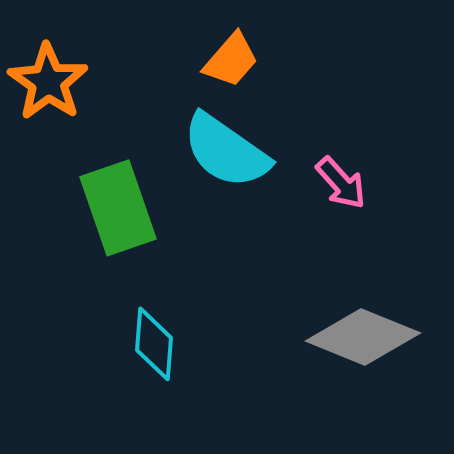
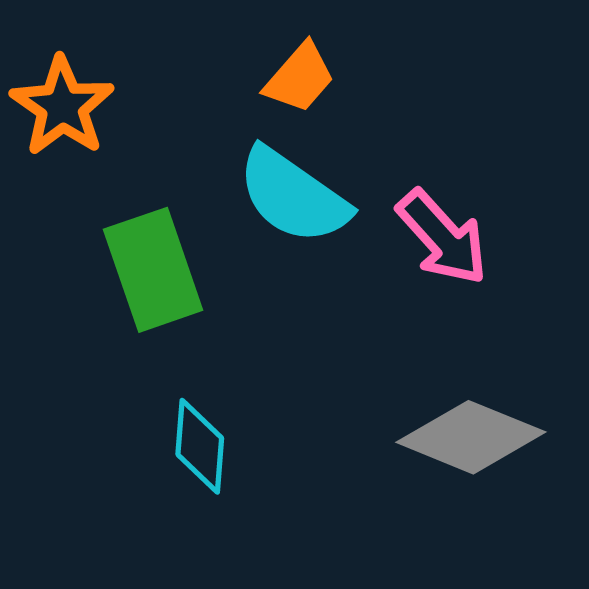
pink arrow: (341, 183) -> (442, 237), size x1.4

